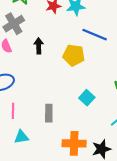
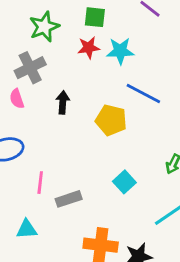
pink line: (13, 111) -> (40, 183), moved
gray rectangle: (49, 113) -> (69, 199), turned 66

